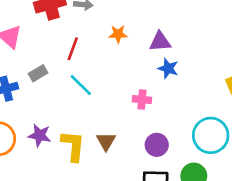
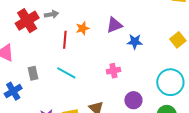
red line: (73, 49) -> (65, 40), moved
blue star: (168, 68) -> (135, 42), moved
gray rectangle: (38, 73) -> (33, 73), turned -56

